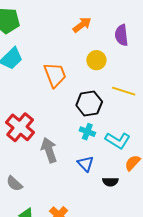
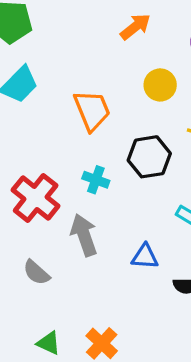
cyan cross: (87, 132) -> (96, 180), moved
blue triangle: (86, 164) -> (145, 256), turned -42
gray semicircle: (14, 184) -> (36, 272), moved

